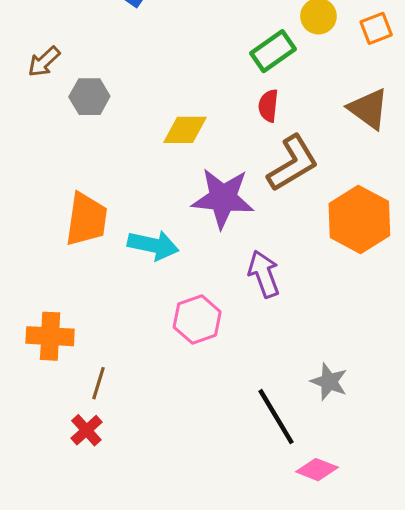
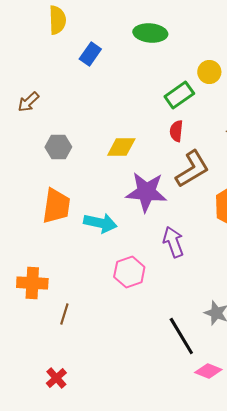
gray hexagon: (89, 97) -> (58, 147), moved
red cross: (86, 430) -> (56, 378), moved

